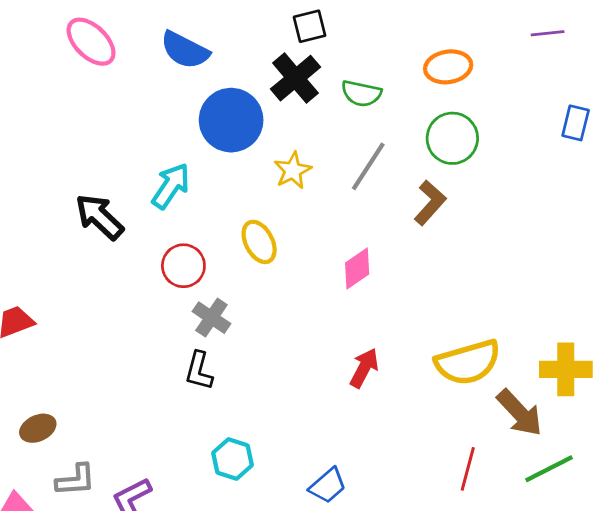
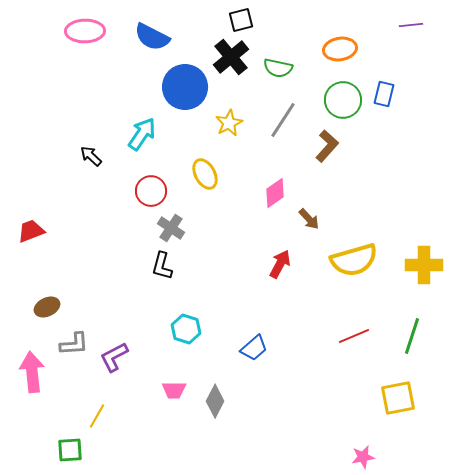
pink ellipse: (91, 42) -> (85, 31), turned -45
blue rectangle: (576, 123) -> (384, 94), moved
black arrow: (99, 217) -> (91, 156), size x0.6
brown arrow: (520, 413) -> (309, 219), moved, size x0.6
red line: (468, 469) -> (354, 336), turned 52
green line: (549, 469) -> (412, 336), turned -45

